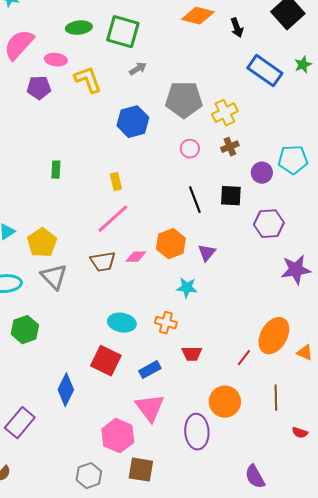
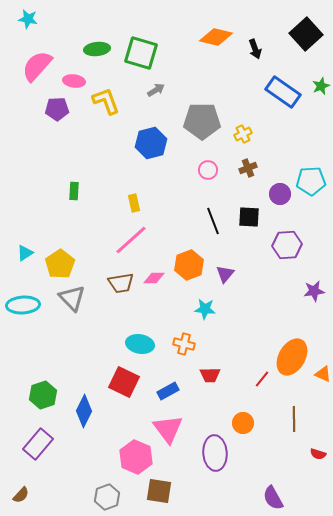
yellow cross: (225, 113) -> (243, 134), size x0.7
purple star: (296, 270) -> (314, 291), size x0.7
green hexagon: (25, 330) -> (43, 395), moved
orange circle: (225, 402) -> (243, 423), size x0.7

